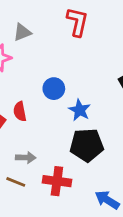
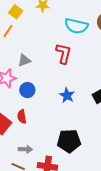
blue circle: (54, 89) -> (27, 90), moved
blue star: (80, 110) -> (67, 95), moved

